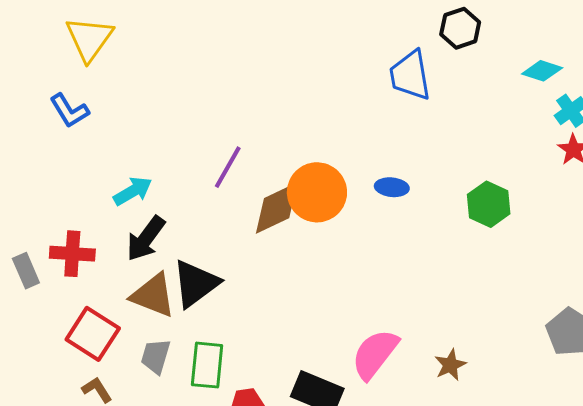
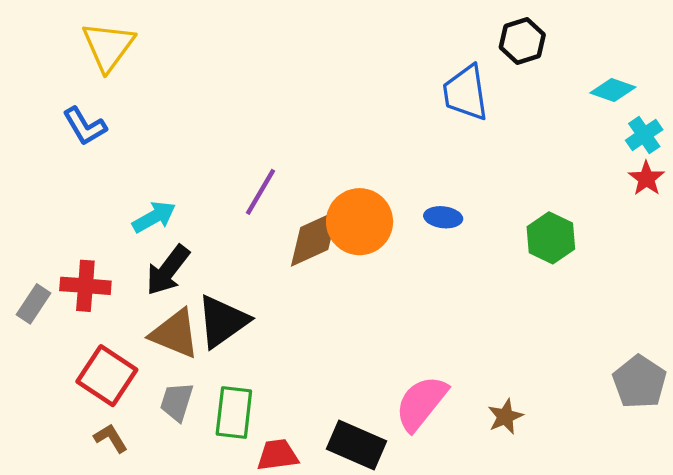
gray rectangle: (26, 271) -> (33, 304), turned 56

